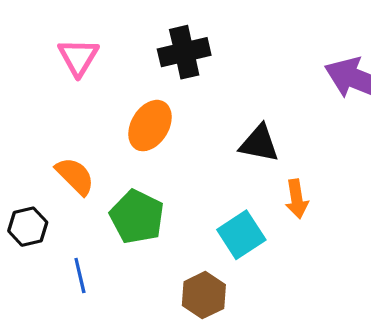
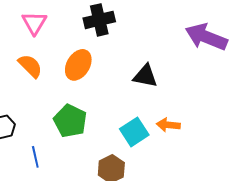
orange semicircle: (75, 176) -> (30, 66), moved
orange arrow: (297, 199) -> (168, 125), moved, turned 105

